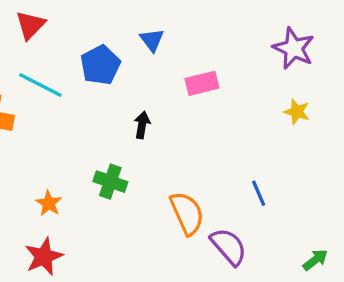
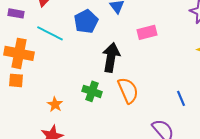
black arrow: (142, 125) -> (111, 57), size x1.8
orange semicircle: (187, 213) -> (128, 90), moved

